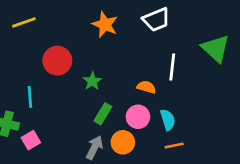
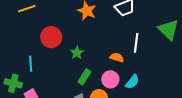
cyan semicircle: (168, 120) -> (132, 82), turned 56

